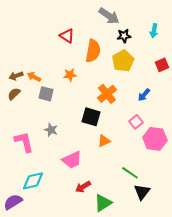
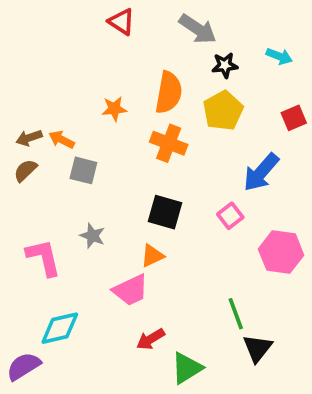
cyan arrow: (154, 31) -> (279, 56), turned -80
red triangle: (67, 36) -> (121, 22), moved
orange star: (70, 75) -> (114, 109), moved
orange cross: (107, 94) -> (169, 143), moved, turned -30
blue arrow: (144, 95) -> (261, 172), size x1.6
pink square: (136, 122) -> (230, 216), moved
orange triangle: (104, 141) -> (152, 256), moved
green line: (130, 173) -> (236, 314), turned 36

